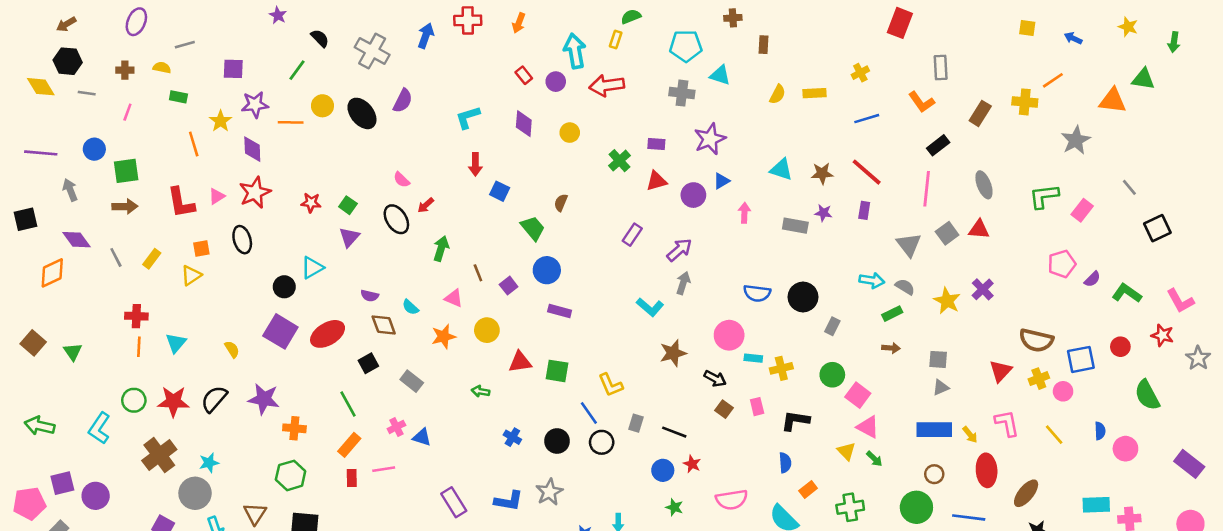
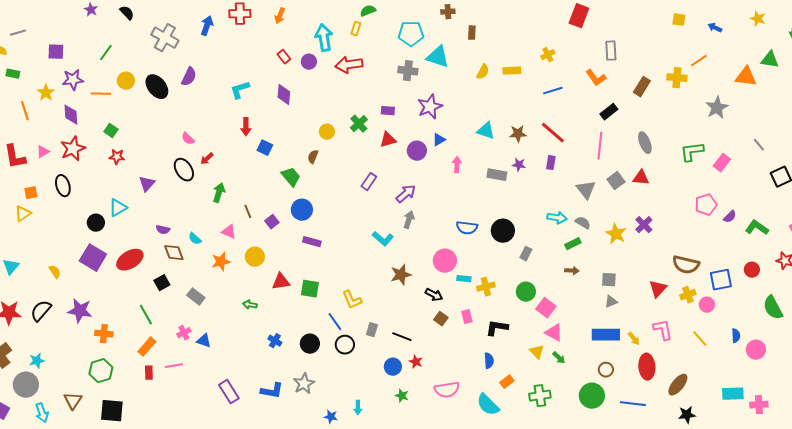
black semicircle: (320, 38) -> (127, 13), moved
cyan triangle: (720, 75) -> (438, 57), size x1.4
yellow circle: (570, 133) -> (327, 132), moved
green square: (348, 205) -> (111, 131), moved

